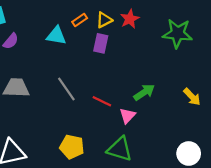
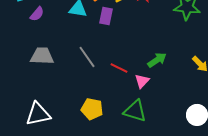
purple rectangle: (101, 43) -> (106, 16), moved

